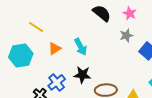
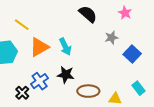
pink star: (130, 13) -> (125, 13), moved
orange triangle: (55, 48) -> (39, 47), size x1.5

